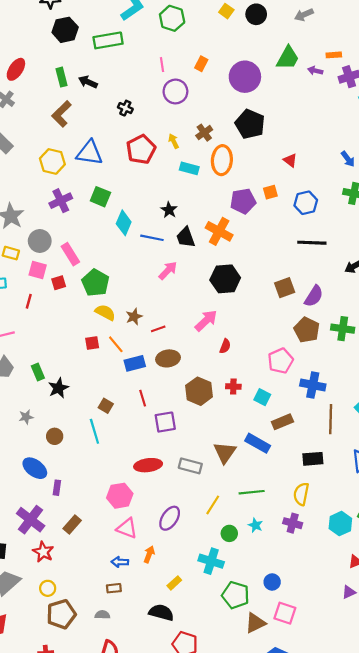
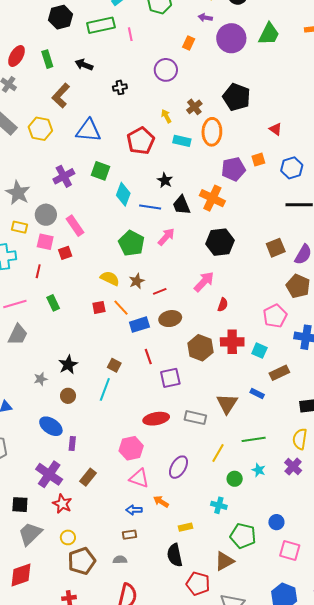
pink line: (162, 65) -> (130, 34), moved
purple arrow: (315, 71) -> (205, 18), moved
green rectangle: (61, 77) -> (47, 59), moved
purple circle: (245, 77) -> (231, 38), moved
black cross: (125, 108) -> (120, 87), turned -32
red pentagon: (141, 149) -> (141, 141), moved
yellow hexagon: (52, 161) -> (40, 129), moved
green pentagon: (95, 283) -> (131, 243), moved
green rectangle: (38, 372) -> (53, 303), moved
red cross: (233, 386) -> (232, 342), size x1.6
black star: (58, 388) -> (68, 365), moved
cyan line: (94, 431) -> (105, 389), turned 40
blue rectangle: (258, 443) -> (257, 394), size x0.6
purple cross: (293, 523) -> (293, 466), turned 30
orange arrow: (149, 554) -> (161, 502), turned -77
cyan cross: (211, 561) -> (219, 505), size x0.7
yellow rectangle: (174, 583) -> (186, 527), turned 32
black semicircle: (161, 612) -> (175, 555), turned -115
brown triangle: (255, 623) -> (224, 561), moved

